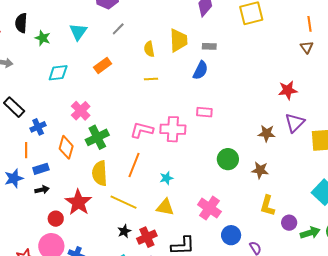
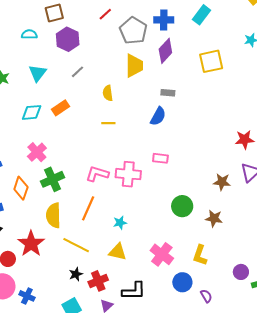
yellow trapezoid: (178, 40) -> (134, 66), moved
cyan diamond: (58, 73) -> (32, 112), moved
yellow L-shape: (267, 206) -> (200, 255), moved

